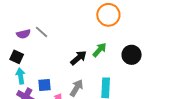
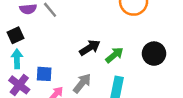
green arrow: (100, 50) -> (114, 55), moved
black square: (17, 57) -> (16, 35), turned 32

